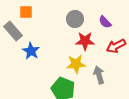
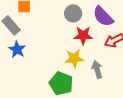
purple semicircle: (105, 22) -> (103, 16), size x1.6
blue star: (31, 51) -> (17, 49), moved

